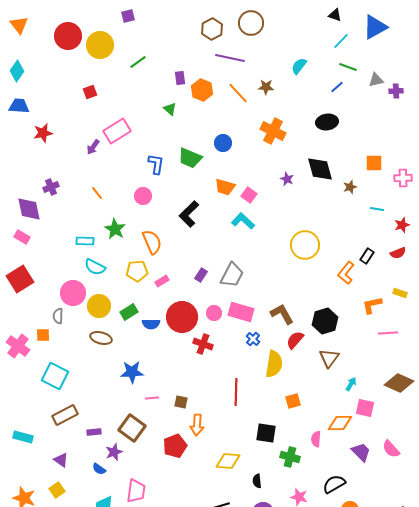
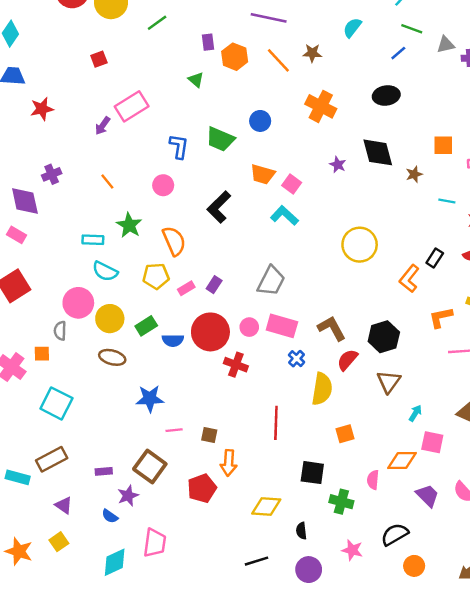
purple rectangle: (201, 275) -> (214, 285), moved
brown rectangle: (65, 415) -> (52, 459), moved

